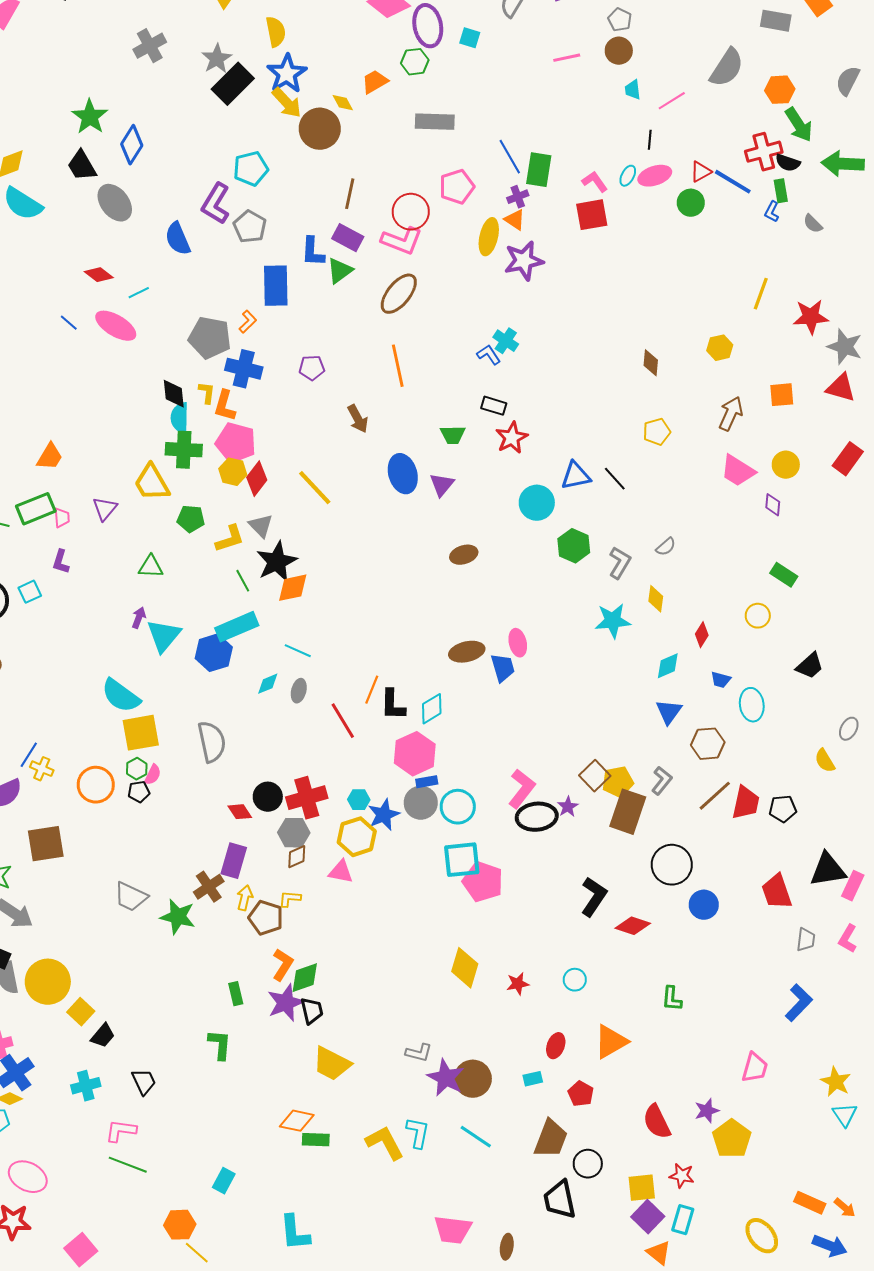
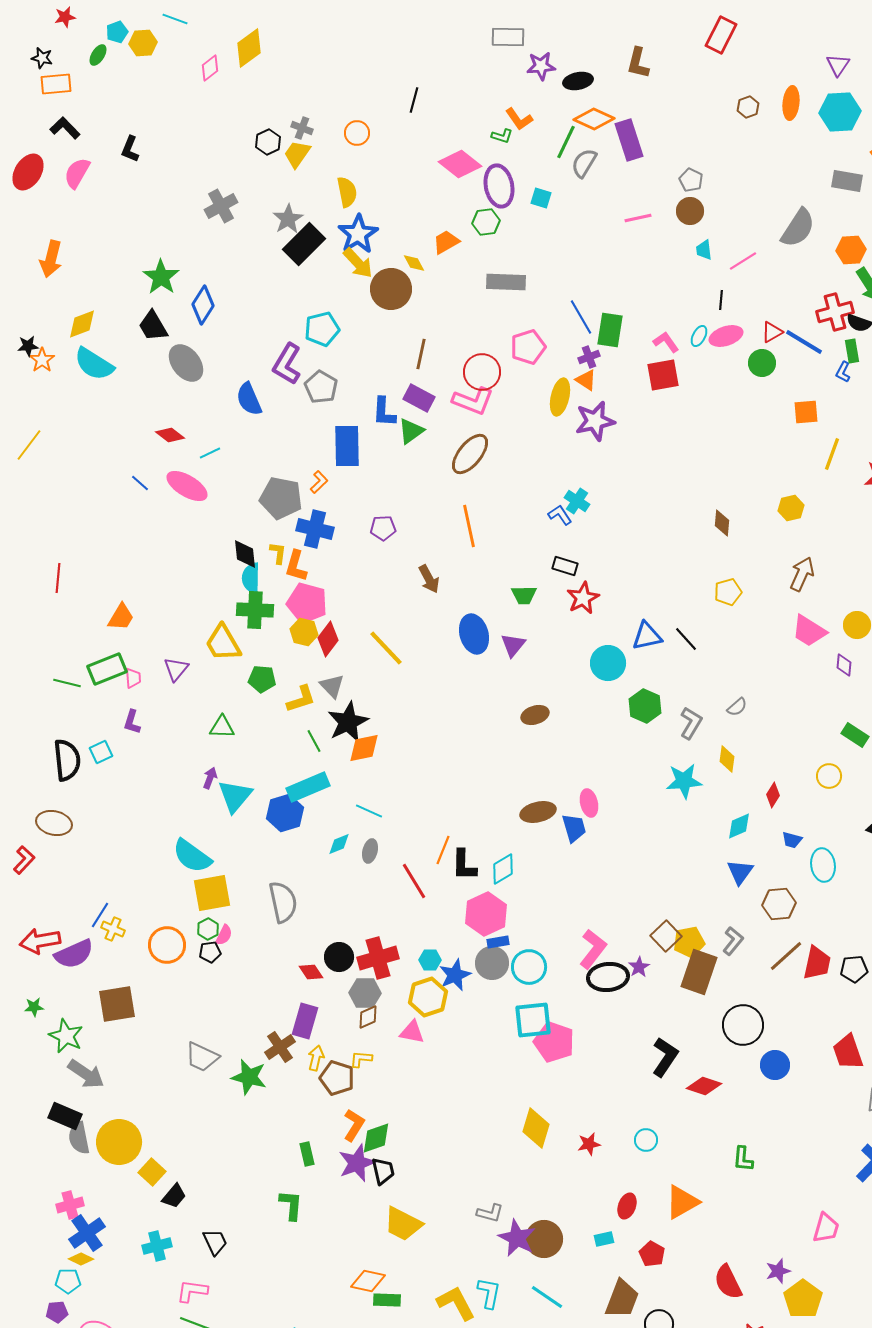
orange square: (782, 395) -> (806, 412), moved

